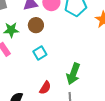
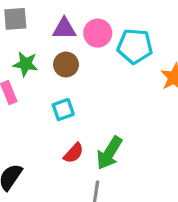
red semicircle: (45, 88) -> (74, 153), moved

